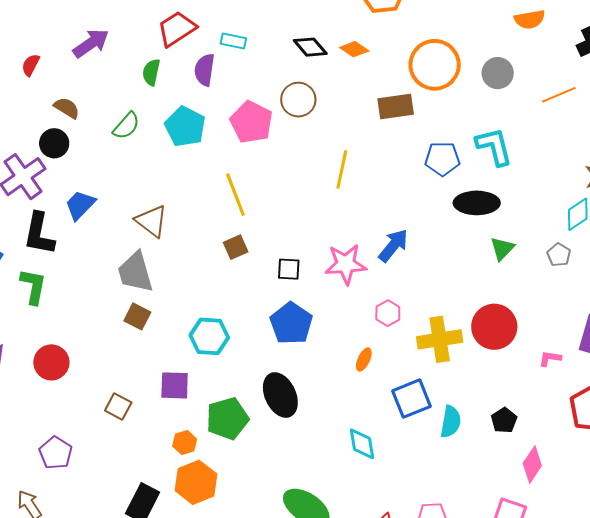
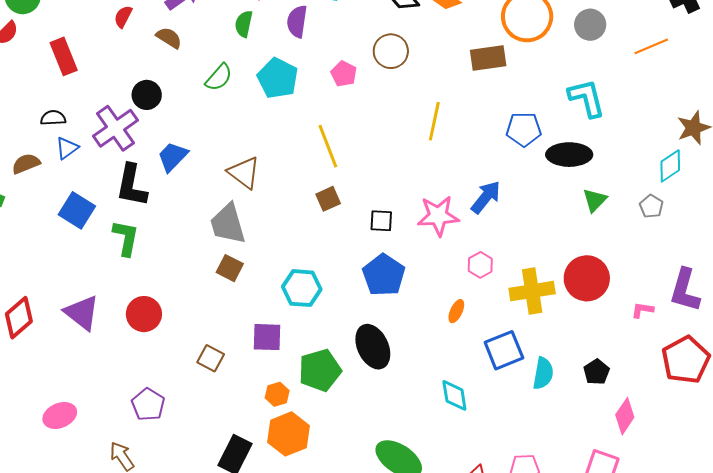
brown semicircle: (67, 108) -> (169, 38), moved
pink pentagon: (251, 122) -> (344, 74), size x0.6
blue pentagon: (442, 159) -> (524, 129), moved

